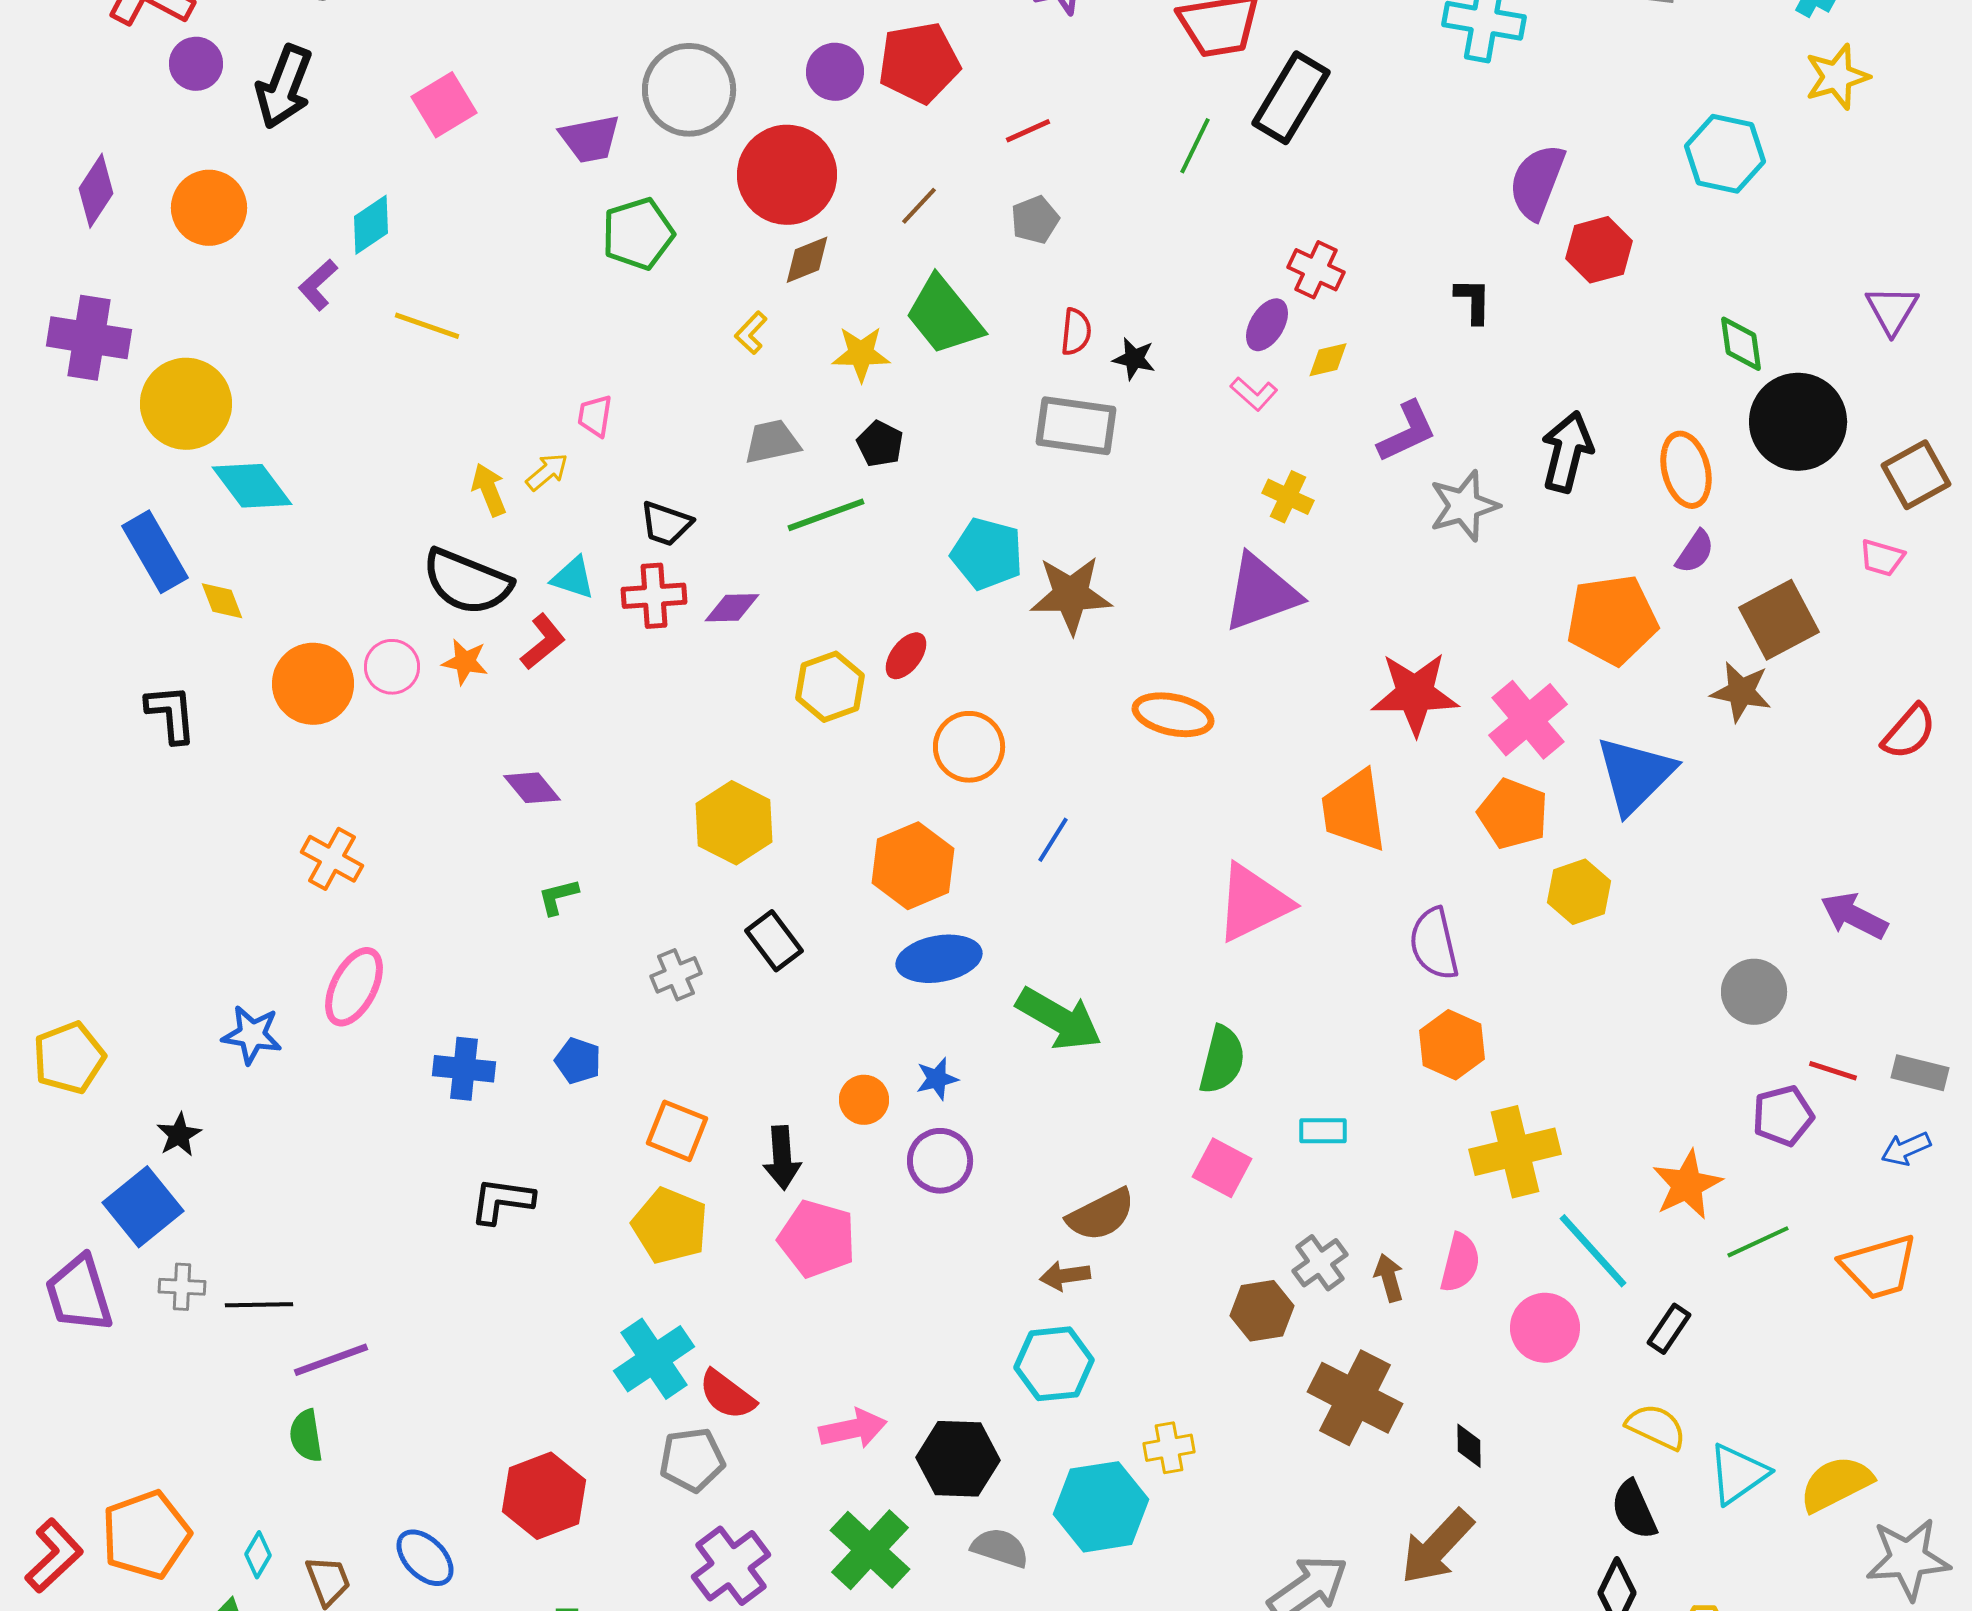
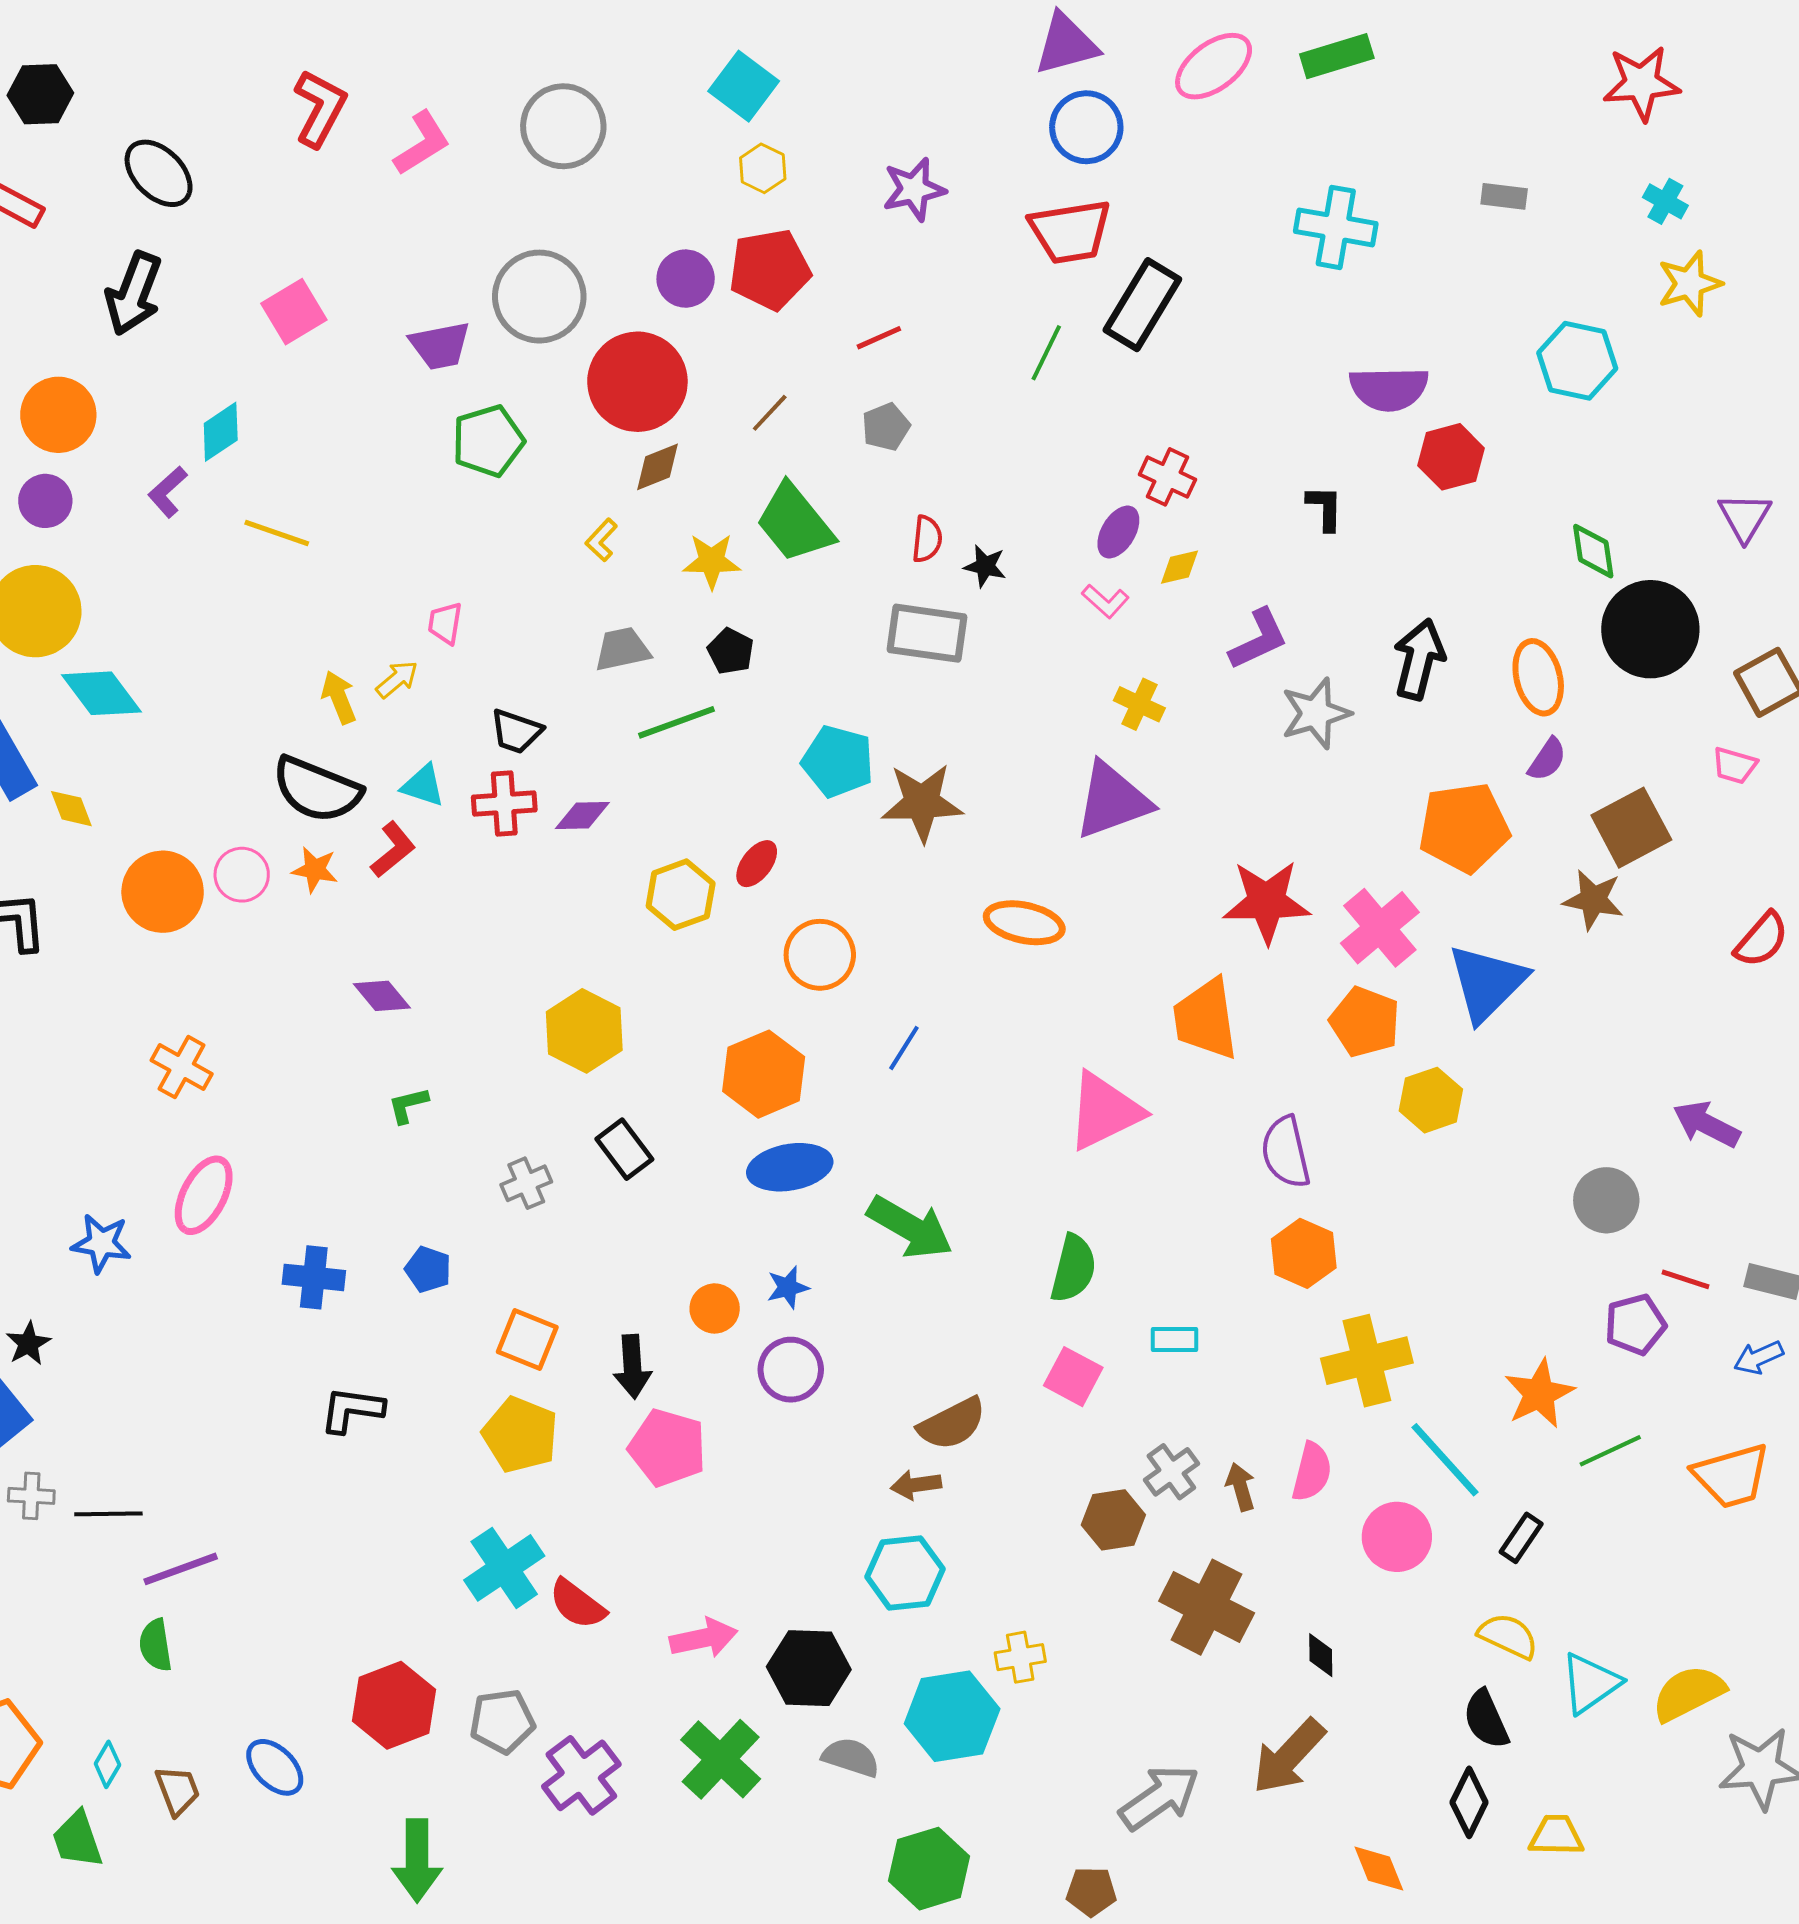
purple circle: (196, 64) -> (45, 501), moved
purple semicircle: (1537, 182) -> (1389, 389), turned -112
gray pentagon: (692, 1460) -> (502, 1721), moved

